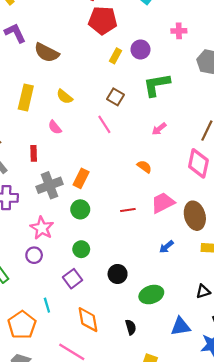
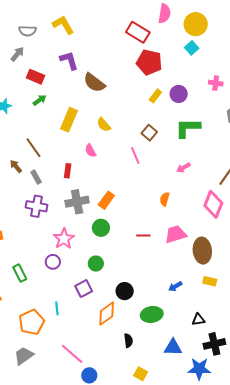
orange semicircle: (144, 167) -> (165, 199), turned -120
blue arrow: (166, 247) -> (175, 286), moved
orange diamond: (88, 320) -> (107, 314), moved, turned 55

